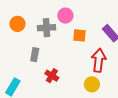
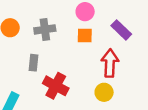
pink circle: (65, 16) -> (85, 12), moved
red cross: (52, 76) -> (56, 86), size x1.5

